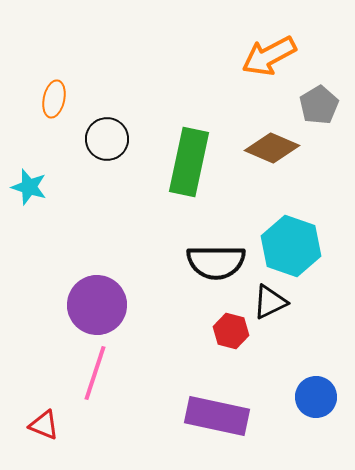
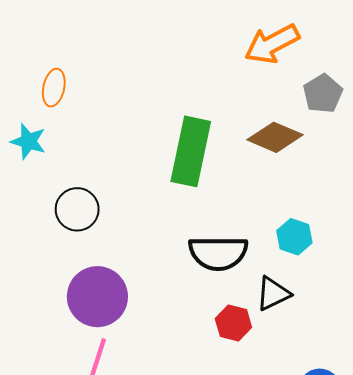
black circle: (107, 139) -> (77, 209), moved
cyan star: (29, 187) -> (28, 141), moved
cyan hexagon: (291, 246) -> (294, 237), size x0.6

